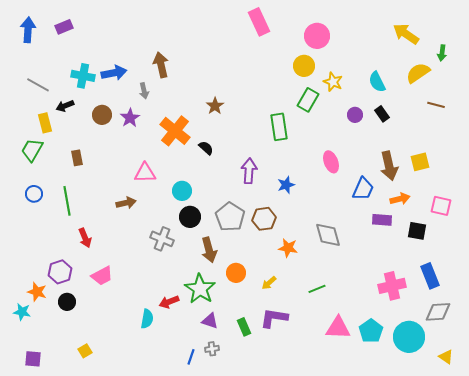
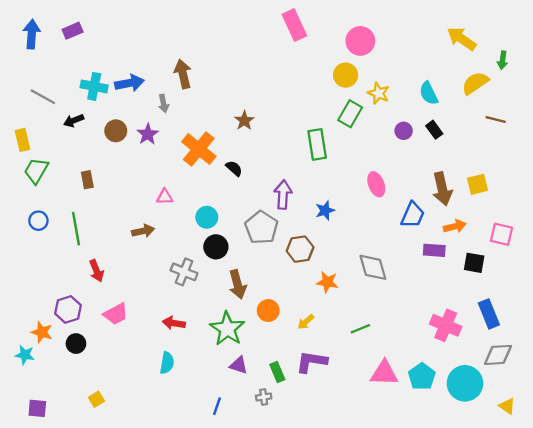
yellow rectangle: (45, 123) -> (23, 140), moved
pink triangle: (145, 173) -> (165, 197), size x0.7
gray pentagon: (230, 217) -> (261, 228), moved
pink cross: (392, 286) -> (446, 325), turned 36
red arrow: (169, 302) -> (174, 323), moved, turned 30
gray cross: (212, 349) -> (264, 397), moved

